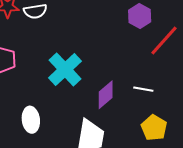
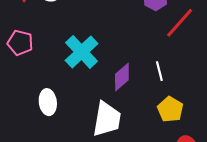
white line: (143, 89) -> (159, 71), turned 66

